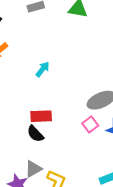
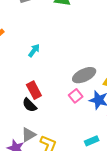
red rectangle: (41, 116) -> (34, 90), turned 66

